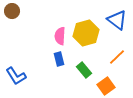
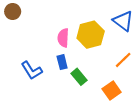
green rectangle: (84, 70) -> (79, 77), moved
blue L-shape: (16, 76) -> (32, 70), moved

